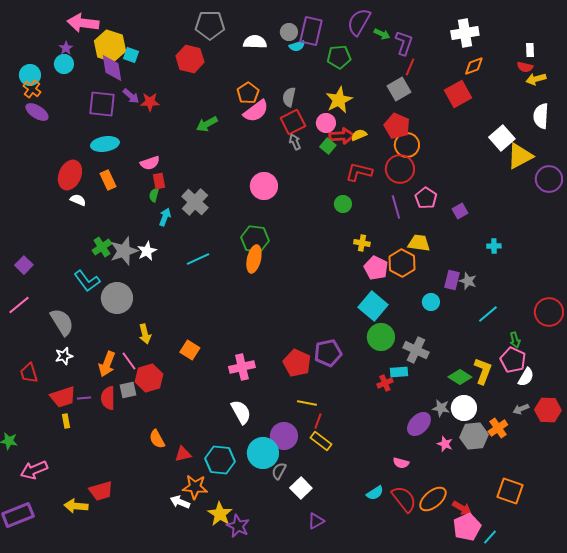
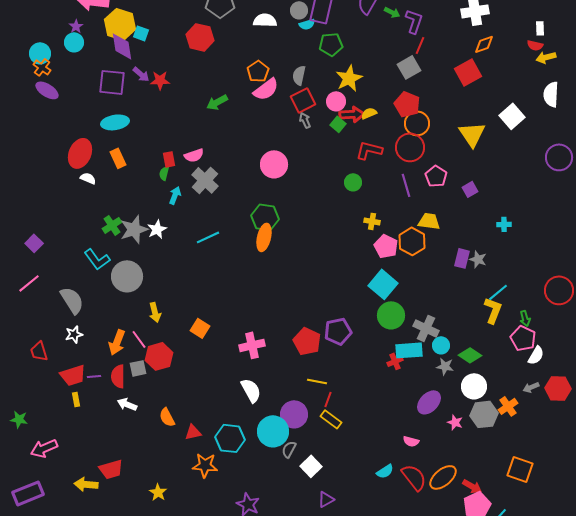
green pentagon: (339, 57) -> (331, 44), moved
yellow triangle: (520, 156) -> (472, 134), moved, turned -36
pink semicircle: (150, 163) -> (194, 155), moved
cyan circle: (431, 302) -> (441, 345), moved
yellow L-shape: (483, 371) -> (493, 310), moved
cyan rectangle: (399, 372) -> (409, 350), size x1.5
gray star: (441, 408) -> (445, 366), moved
white arrow: (180, 502) -> (127, 404), moved
yellow star: (220, 514) -> (158, 492), moved, size x0.7

